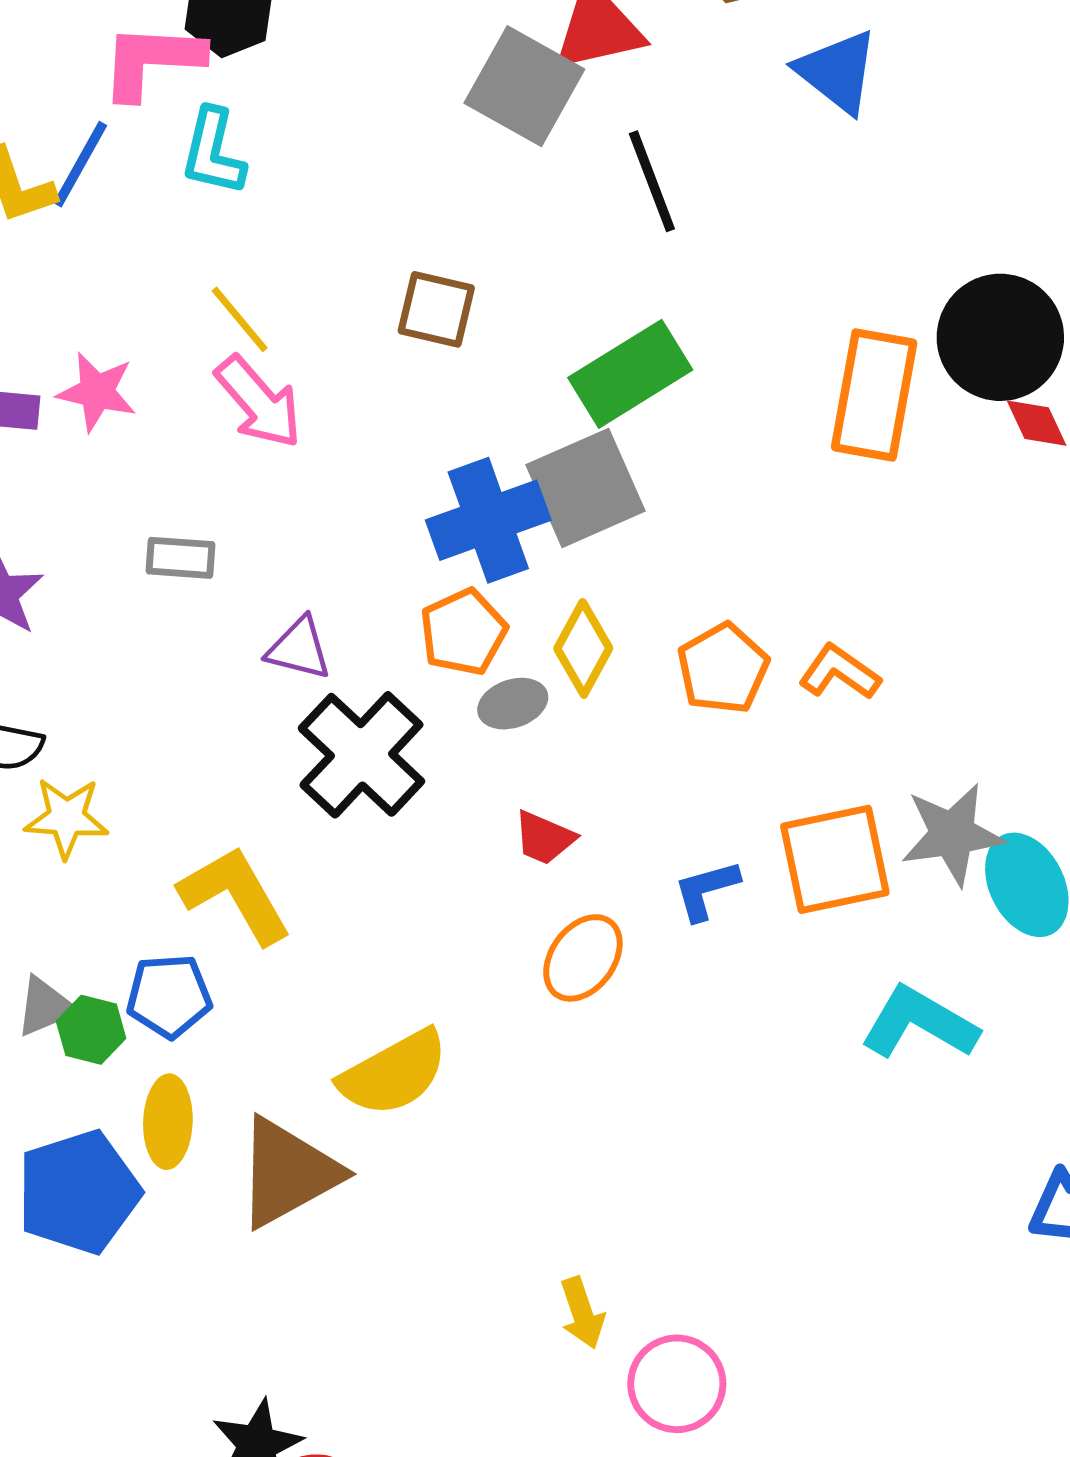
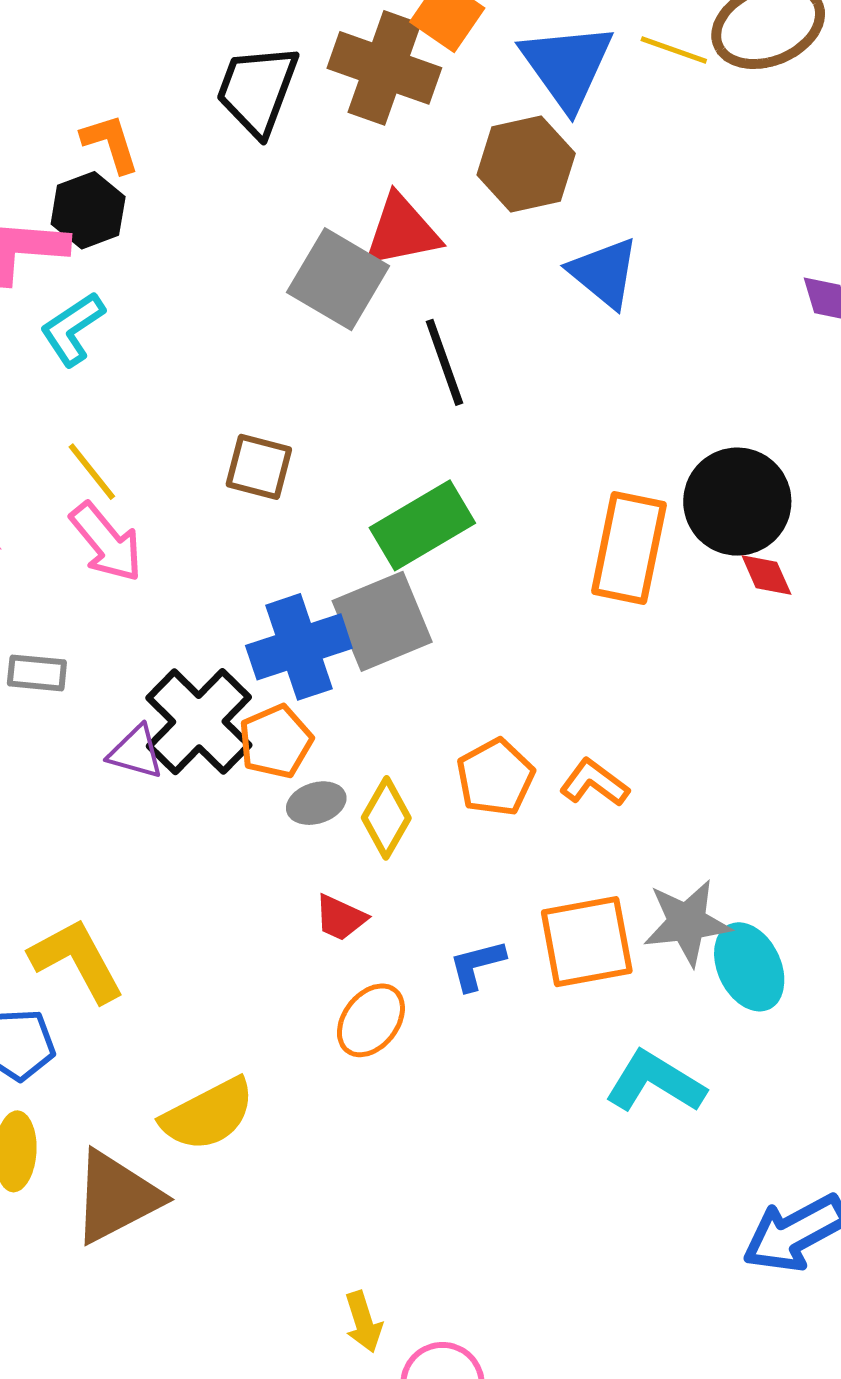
cyan L-shape: (213, 152) -> (72, 329), turned 42
yellow diamond: (583, 648) -> (386, 818), moved
black cross: (361, 755) -> (199, 722), moved

